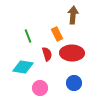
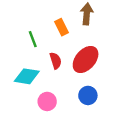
orange rectangle: (57, 34) -> (62, 27), moved
red ellipse: (72, 53) -> (86, 59), turned -50

